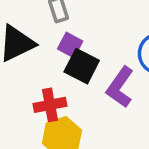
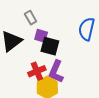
purple L-shape: (120, 87) -> (56, 72), moved

